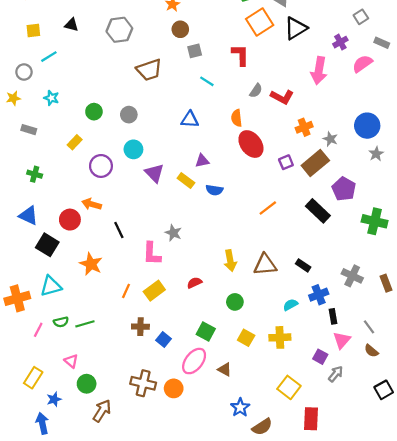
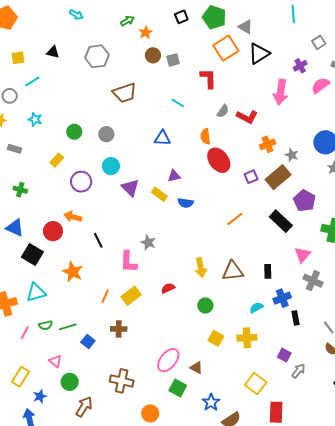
gray square: (195, 51) -> (173, 60), moved
black rectangle: (303, 265) -> (268, 271), turned 56
green square: (206, 332) -> (178, 388), moved
blue square: (163, 340) -> (88, 342), moved
pink triangle: (342, 340) -> (302, 255), moved
orange circle: (174, 388) -> (150, 413), moved

